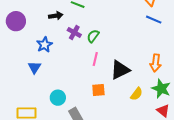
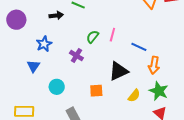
blue line: (154, 20) -> (139, 47), moved
purple cross: (74, 32) -> (76, 56), moved
pink line: (95, 59) -> (112, 35), moved
cyan circle: (58, 98) -> (57, 87), moved

